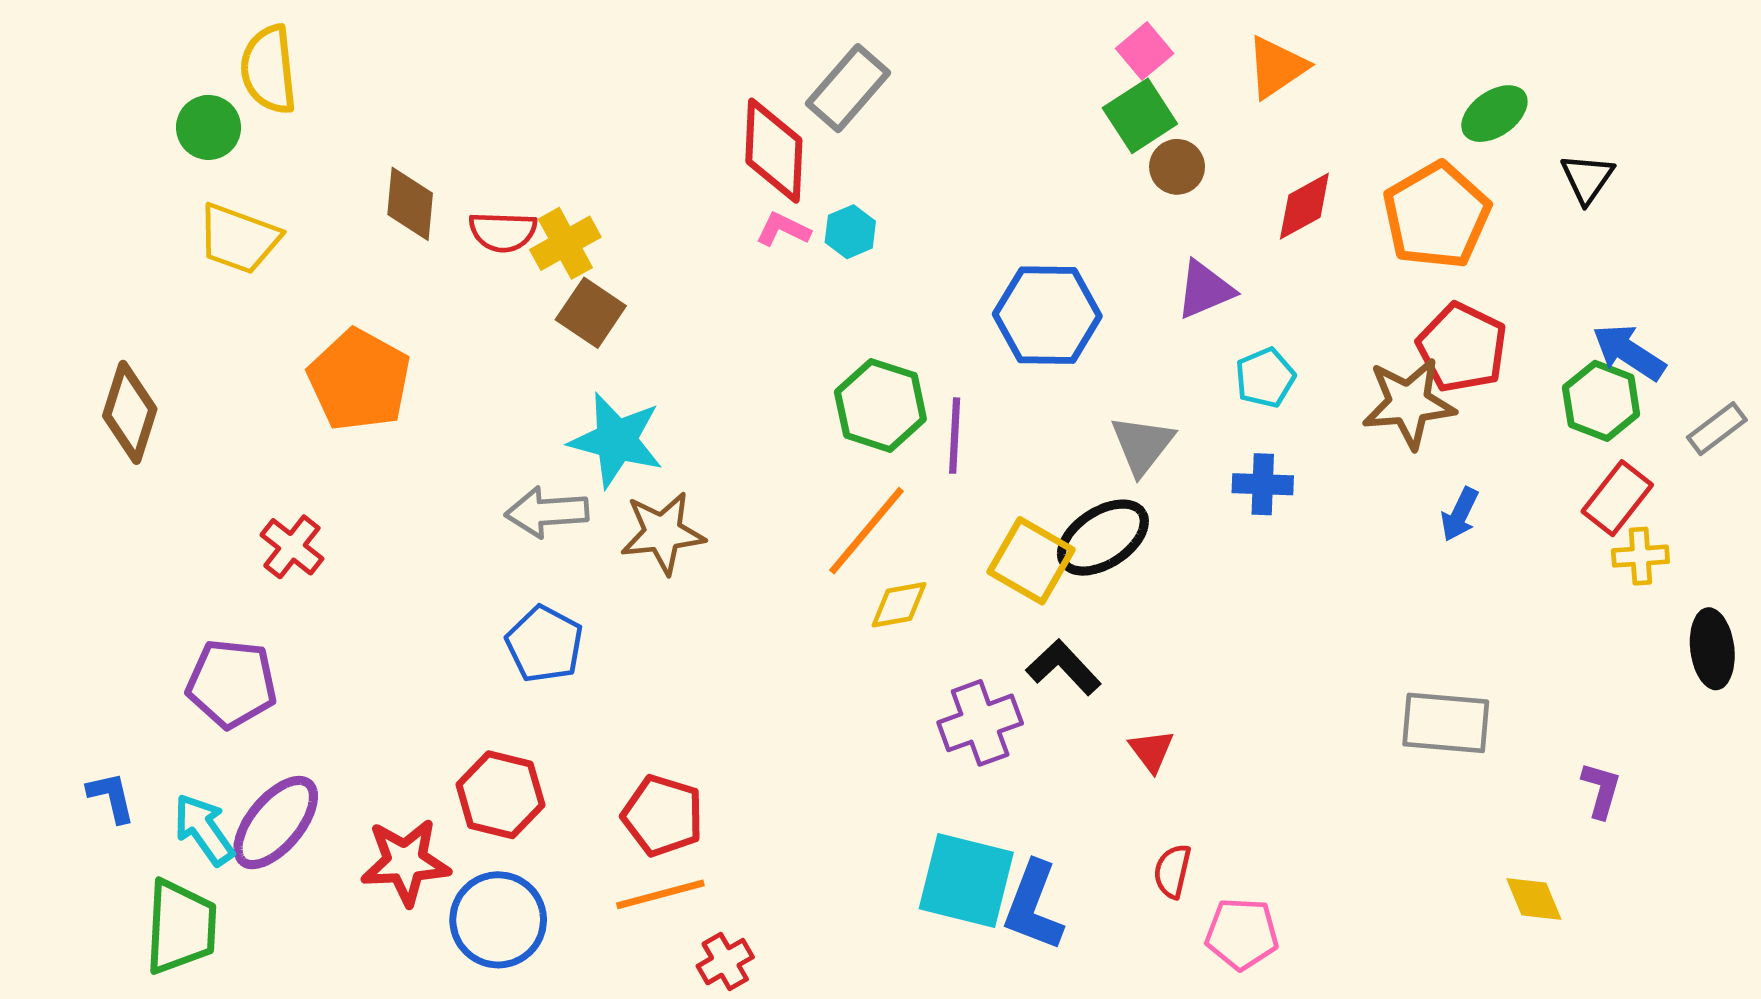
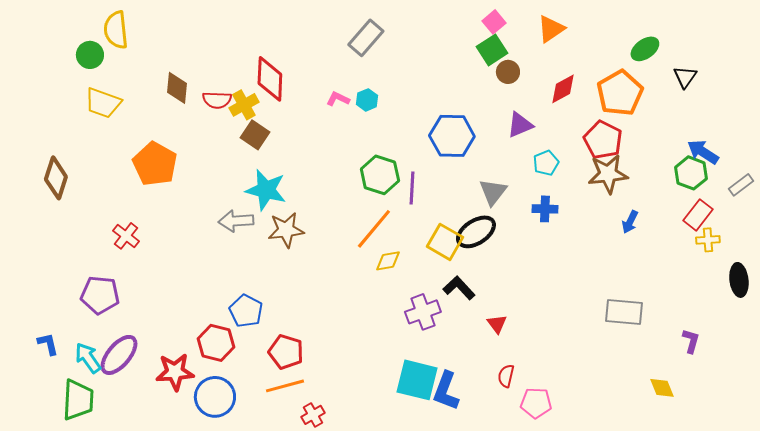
red diamond: (774, 151) -> (270, 79), moved
red pentagon: (1462, 348) -> (603, 140), moved
blue pentagon: (544, 644) -> (246, 311), moved

